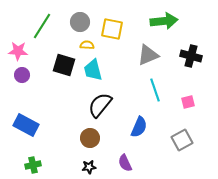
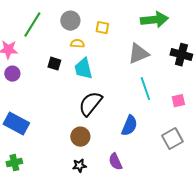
yellow square: (112, 29) -> (102, 28), size x0.6
black square: (64, 65) -> (54, 64), size x0.6
green cross: (33, 165) -> (14, 163), moved

